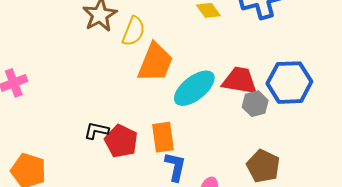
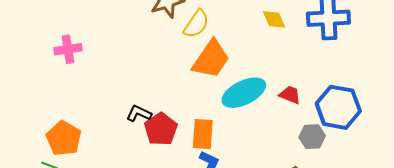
red trapezoid: (240, 81) -> (290, 95), size x0.6
gray hexagon: (255, 104) -> (312, 137), moved

